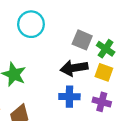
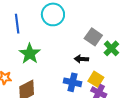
black arrow: (74, 68) -> (81, 59), size x0.6
yellow square: (104, 72) -> (96, 79), moved

